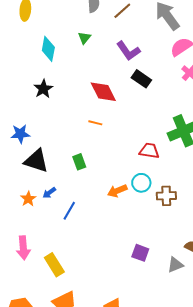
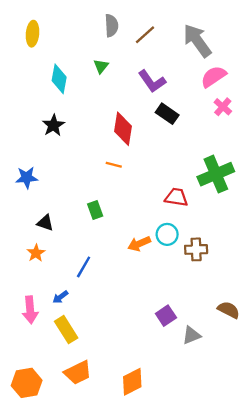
red diamond: (103, 92) -> (123, 129), turned 36
black triangle: (36, 161) -> (45, 223), moved, size x0.6
blue arrow: (49, 193) -> (60, 297), moved
purple square: (140, 253) -> (166, 316), turned 36
gray triangle: (175, 265) -> (191, 335), moved

